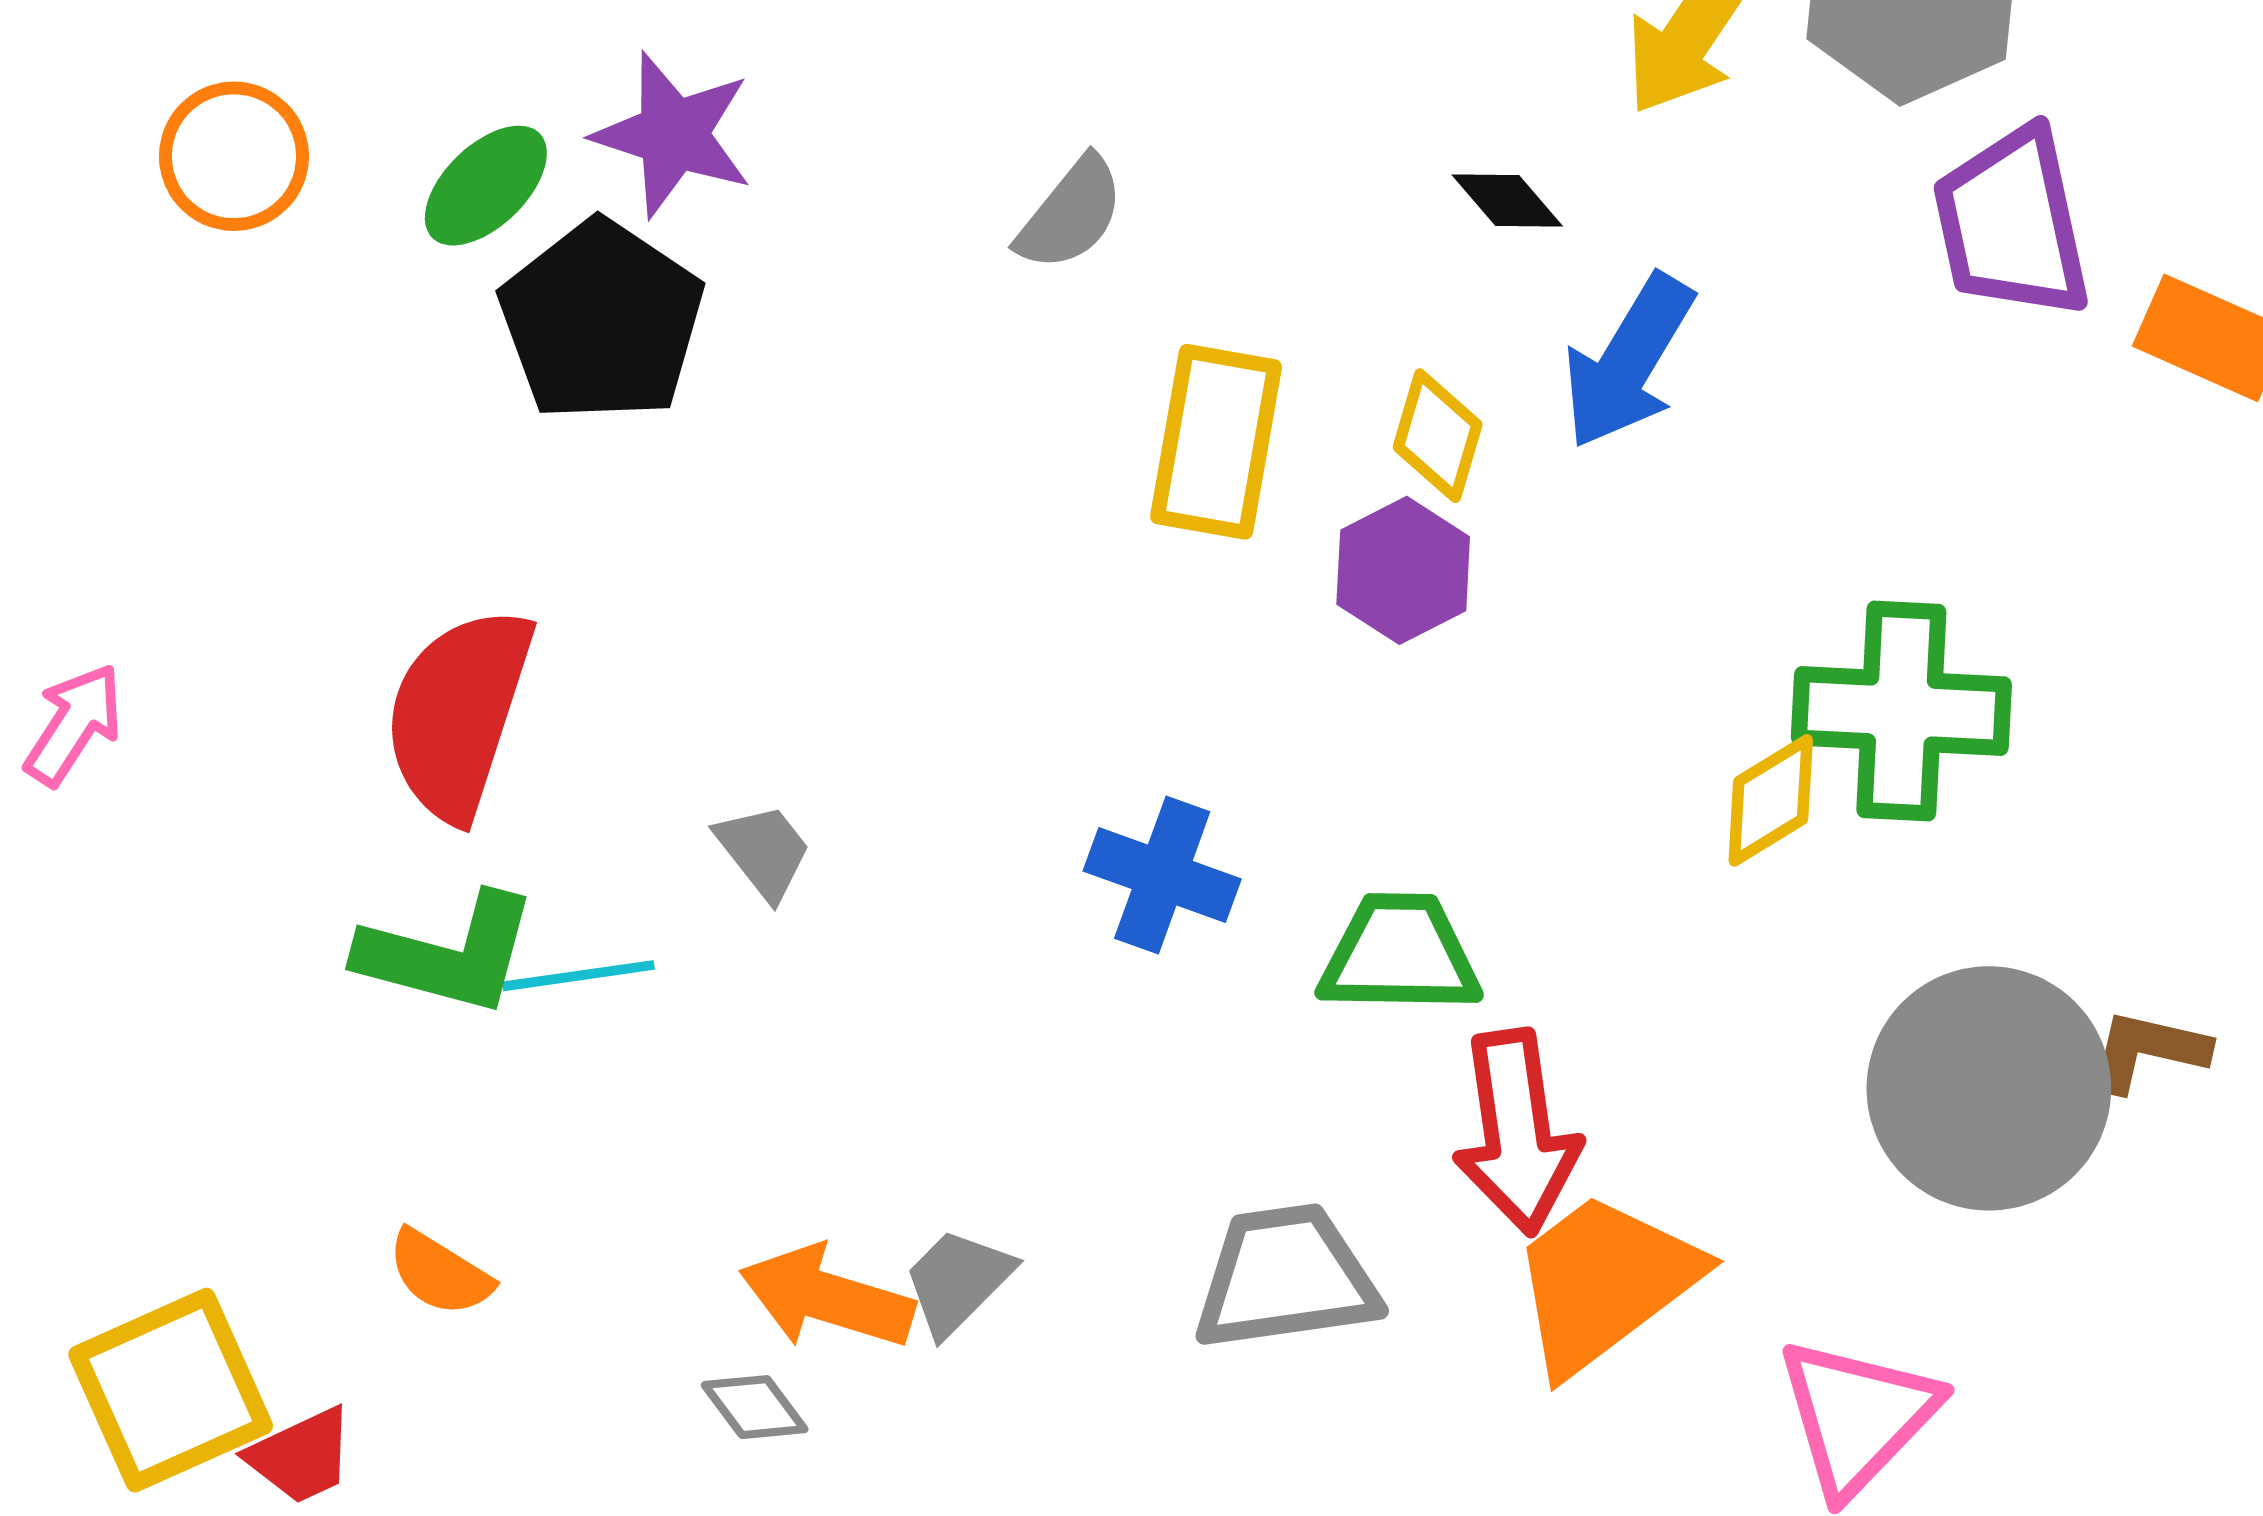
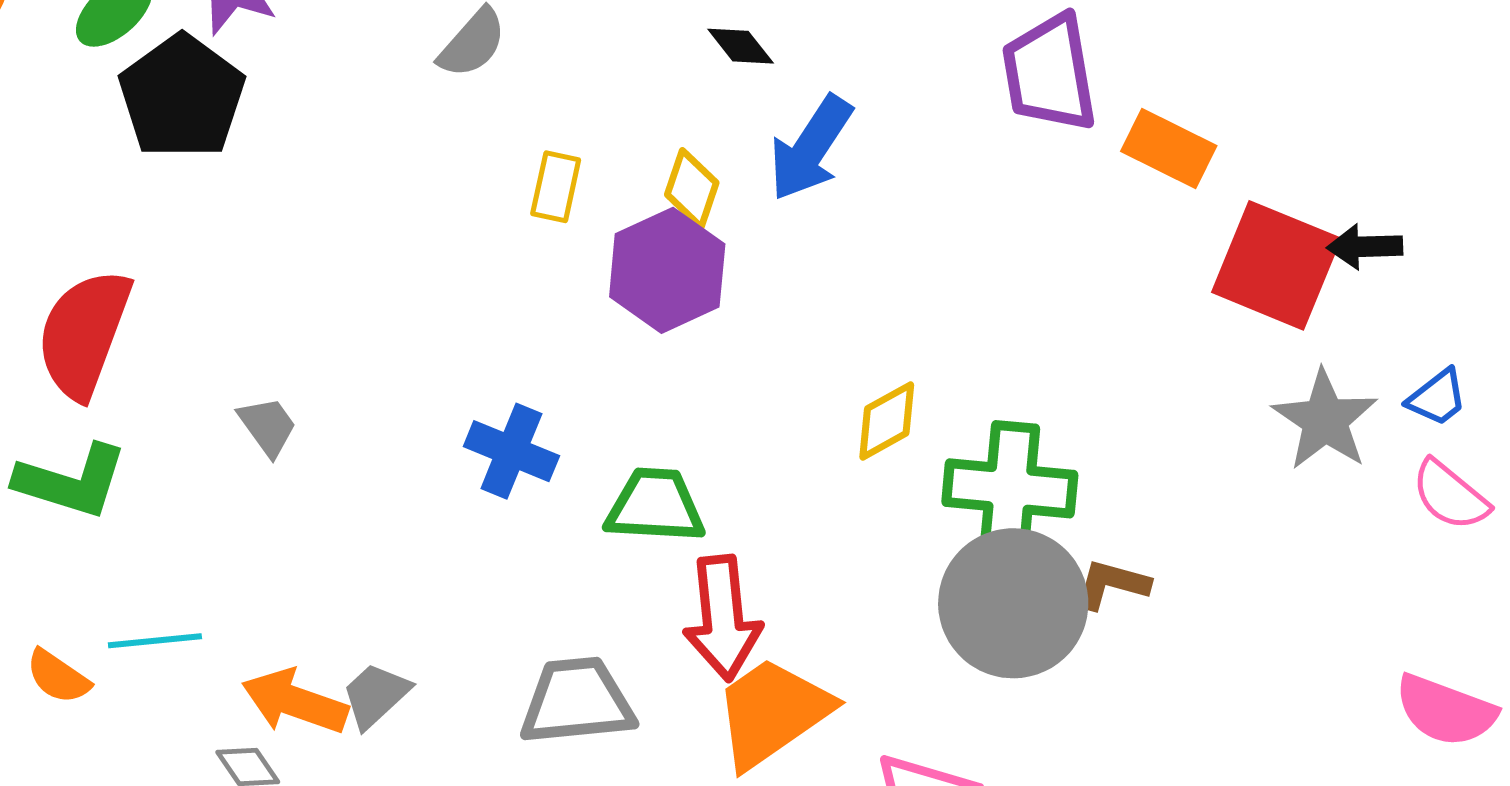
yellow rectangle: (1216, 442) -> (556, 187), size x0.6
purple hexagon: (1403, 570) -> (667, 270), size x1.4
green cross: (1901, 711) -> (1010, 488), moved
cyan line: (578, 976) -> (155, 641), moved

